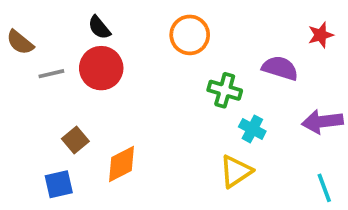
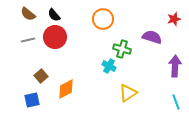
brown semicircle: (20, 42) -> (28, 14), moved
purple arrow: (322, 122) -> (175, 66), turned 100
cyan cross: (252, 129) -> (109, 66), moved

